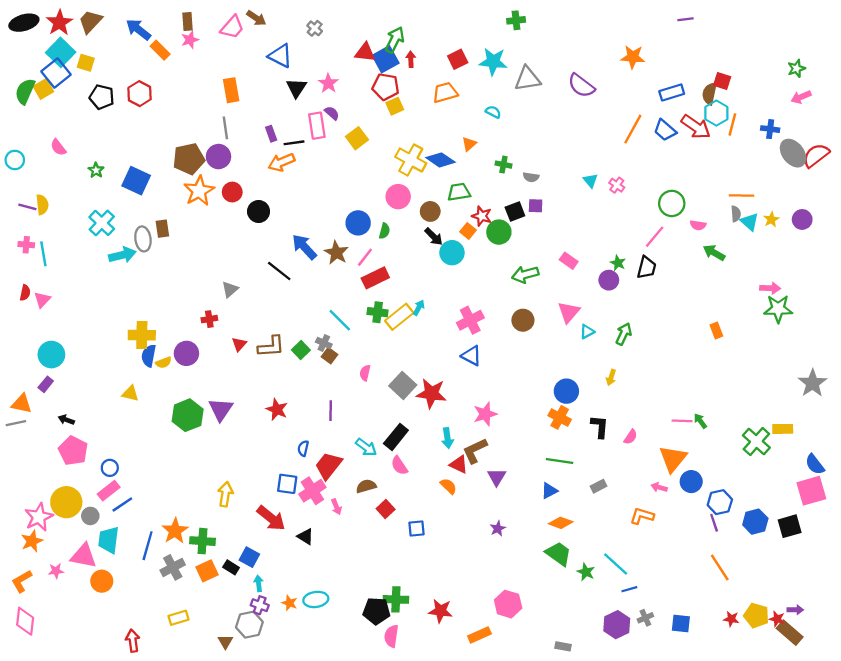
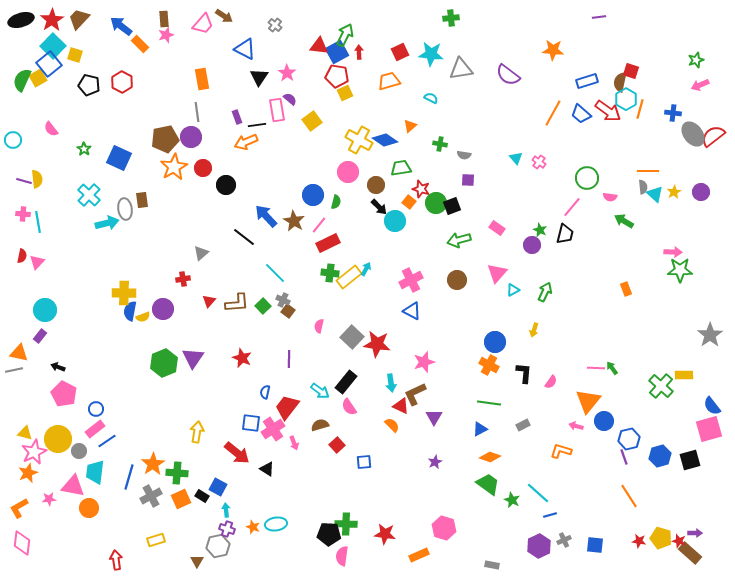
black square: (515, 211) -> (452, 206), moved
cyan line: (340, 320) -> (275, 273), moved
yellow triangle: (130, 393) -> (25, 433), moved

